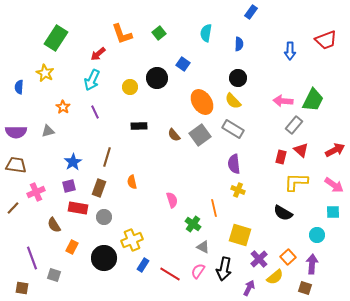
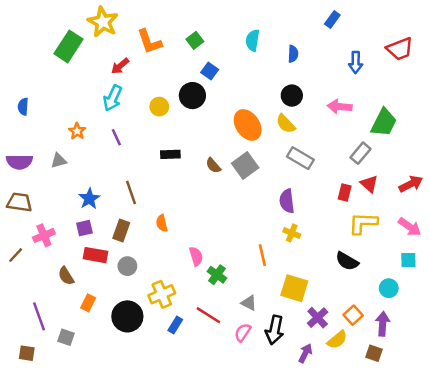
blue rectangle: (251, 12) -> (332, 19), moved
blue square: (183, 64) -> (210, 71), moved
yellow star: (45, 73) -> (103, 22), moved, size x1.4
pink arrow: (283, 101) -> (340, 107), moved
gray rectangle: (233, 129) -> (300, 158), moved
brown line: (107, 157) -> (131, 192), turned -36
pink semicircle: (172, 200) -> (196, 256), moved
green cross: (193, 224) -> (217, 275), moved
red line: (170, 274) -> (208, 315), moved

